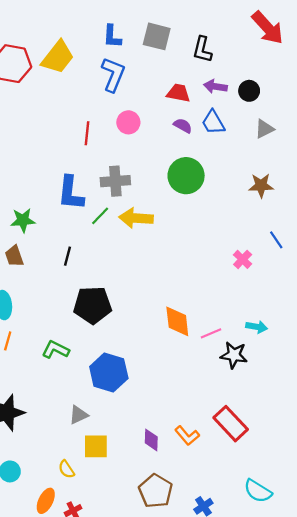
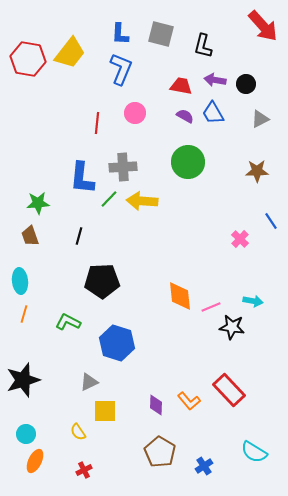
orange ellipse: (46, 501) -> (35, 461), moved

